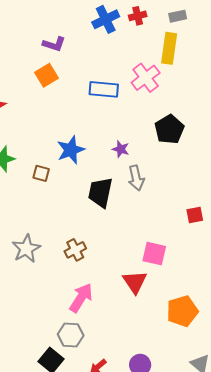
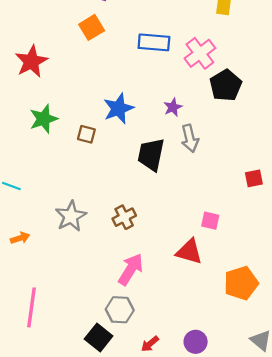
pink cross: (146, 78) -> (200, 53), moved
purple star: (121, 149) -> (173, 107), turned 30
pink square: (154, 254) -> (210, 221), size x0.7
red triangle: (135, 282) -> (189, 252), turned -40

